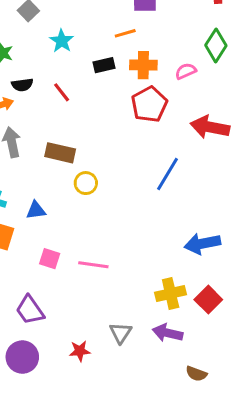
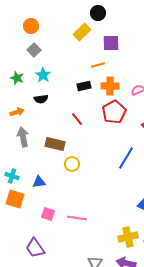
cyan star: (62, 41) -> (43, 75), moved
black semicircle: (22, 85) -> (41, 99), moved
red line: (62, 92) -> (77, 119), moved

